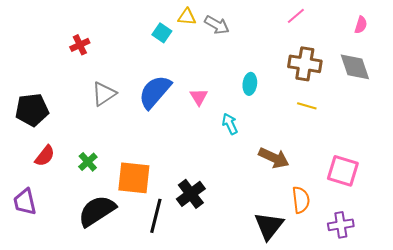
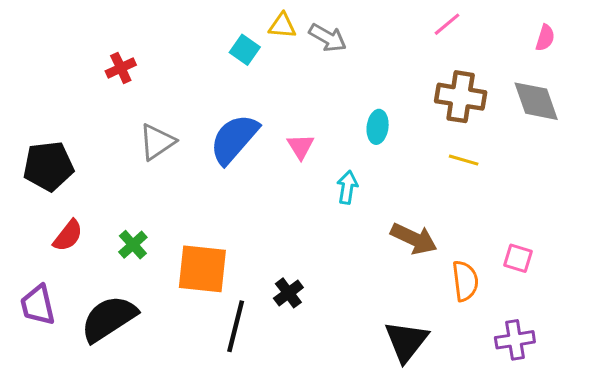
cyan arrow: (230, 124) -> (347, 187), turned 35
pink square: (343, 171) -> (518, 258), size x0.6
black cross: (191, 194) -> (288, 293), size x0.7
orange semicircle: (301, 200) -> (465, 281), moved
black semicircle: (97, 211) -> (109, 319), moved

